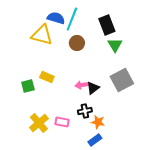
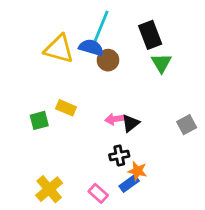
blue semicircle: (56, 18) -> (91, 47), moved
gray square: (122, 80) -> (187, 125), moved, size x0.6
pink rectangle: (62, 122) -> (98, 193), moved, turned 32
yellow cross: (39, 123) -> (49, 189), moved
blue rectangle: (95, 140) -> (129, 184), moved

